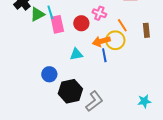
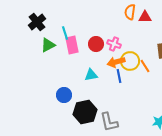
pink cross: (99, 13) -> (114, 44), moved
green triangle: (37, 14) -> (48, 45), moved
orange line: (122, 25) -> (145, 66), moved
gray L-shape: (94, 101) -> (109, 122), turned 115

